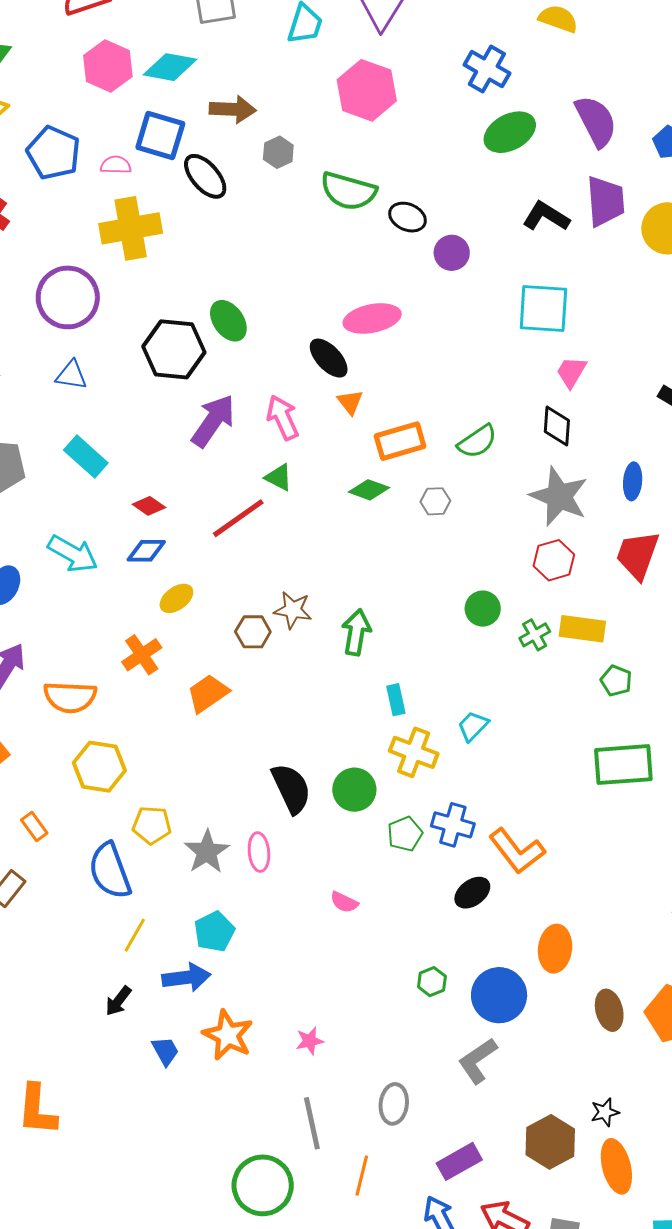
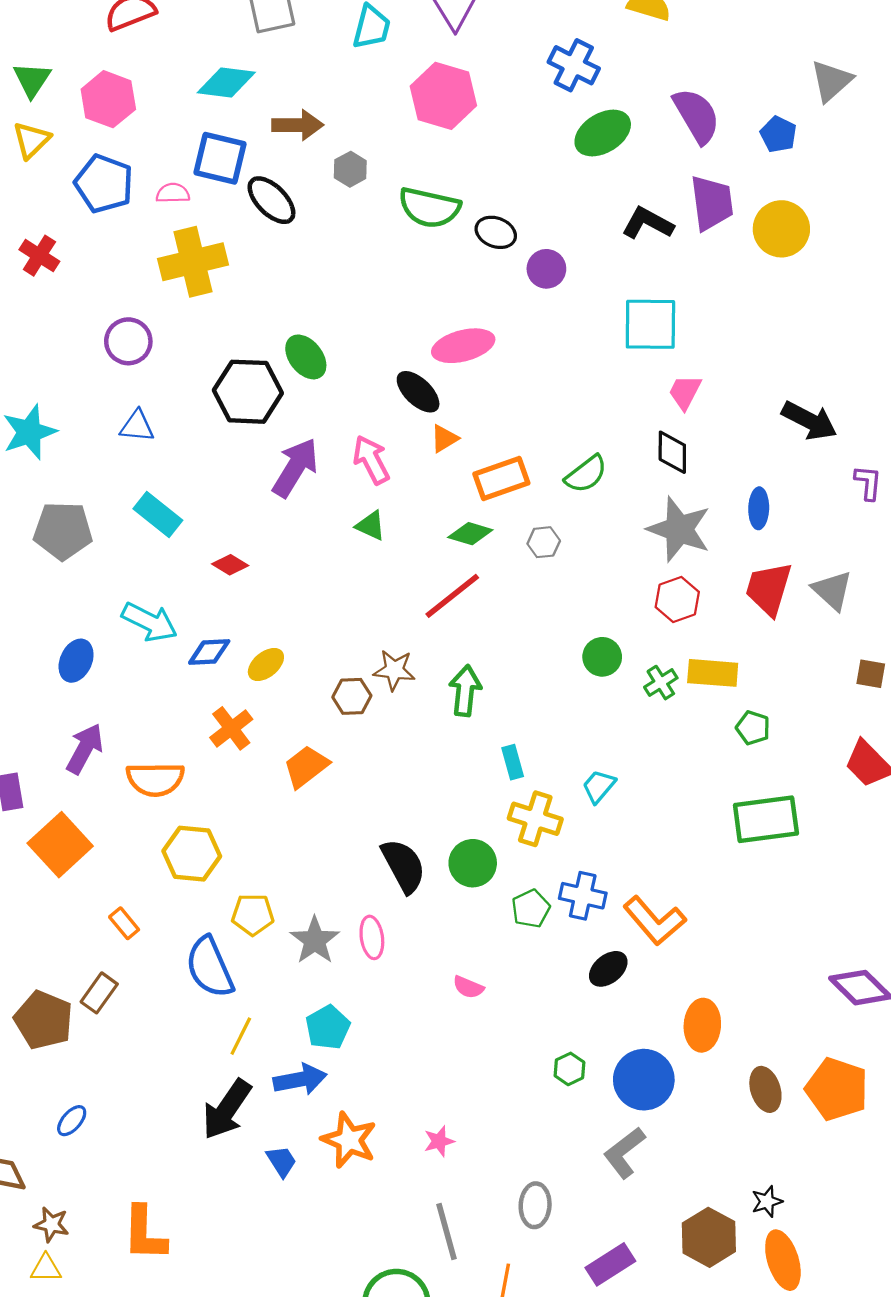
pink hexagon: (108, 66) -> (108, 99), moved
purple circle: (68, 297) -> (128, 341), size x0.7
orange triangle: (350, 402) -> (444, 439), turned 40
red line: (238, 518) -> (452, 596), moved
blue diamond: (146, 551) -> (209, 652), moved
black arrow: (118, 1001) -> (227, 1109), size x1.8

